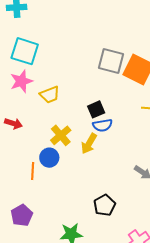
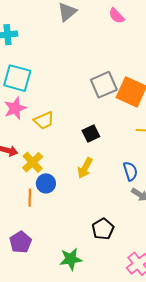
gray square: (111, 61) -> (104, 85), turned -36
blue semicircle: (103, 125) -> (130, 171), moved, turned -96
yellow cross: (61, 135) -> (33, 162), moved

